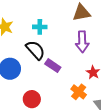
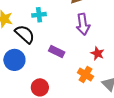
black semicircle: (35, 50) -> (25, 34), moved

